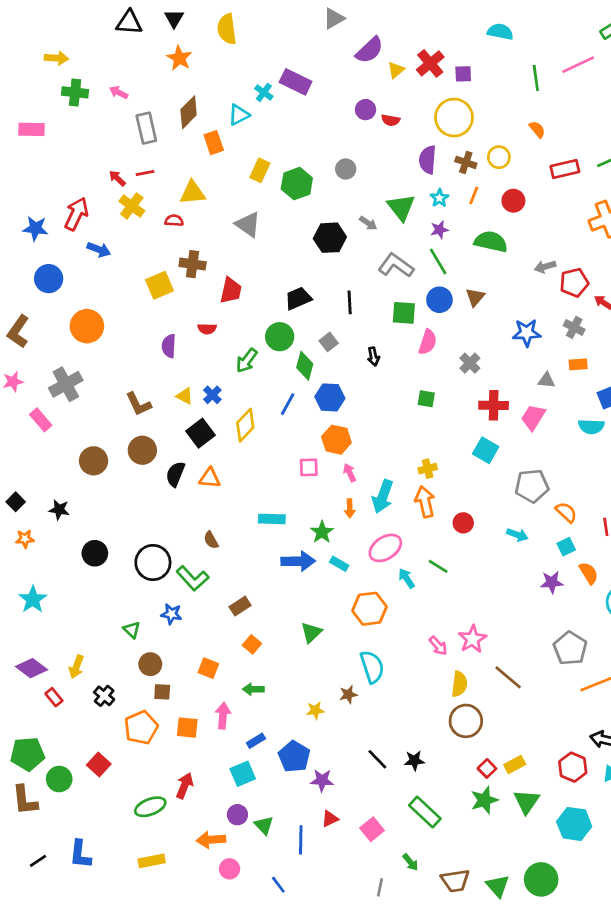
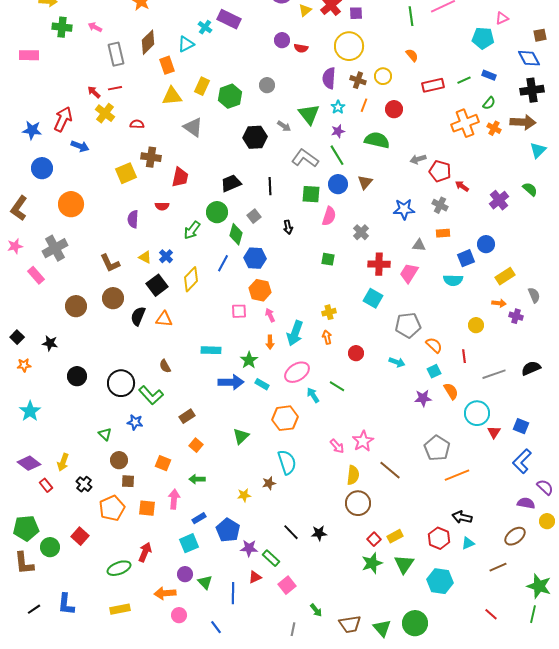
yellow triangle: (193, 193) -> (172, 96), moved
red pentagon: (574, 283) -> (440, 171), turned 30
orange arrow: (425, 502) -> (327, 337), size x0.6
green rectangle: (425, 812) -> (271, 558), moved, size x0.7

